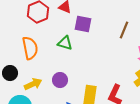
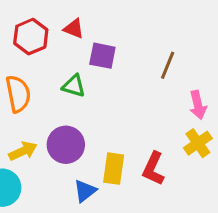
purple circle: (60, 80) -> (66, 145), size x1.5

